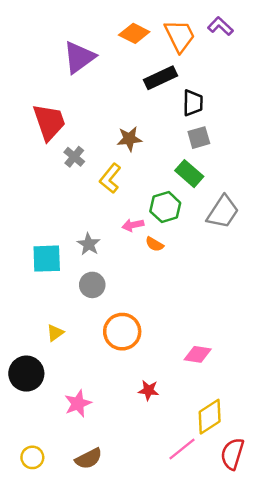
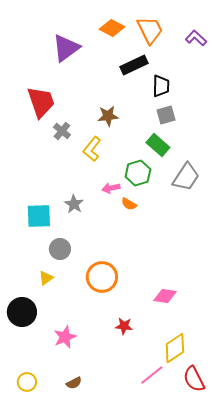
purple L-shape: (220, 26) -> (196, 38), moved
gray circle: (92, 285) -> (60, 249), moved
red semicircle: (232, 454) -> (194, 379), turned -44
brown semicircle: (89, 459) -> (74, 383), size x0.7

